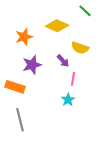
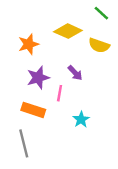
yellow semicircle: (80, 48) -> (99, 45), moved
pink line: (73, 79) -> (60, 93), moved
orange rectangle: (15, 87) -> (33, 110), moved

